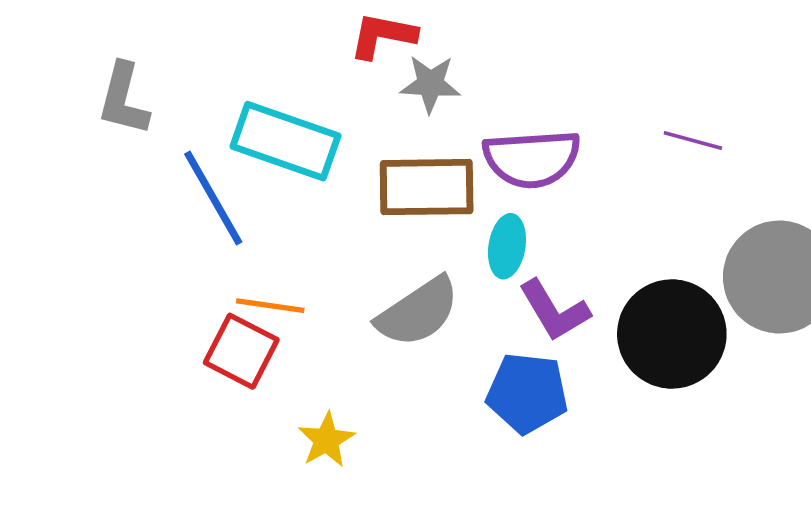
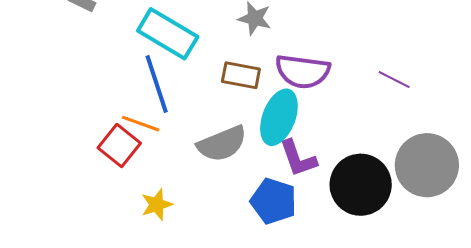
brown rectangle: (427, 187) -> (241, 75), size x0.7
blue line: (213, 198) -> (157, 84), moved
cyan ellipse: (507, 246) -> (279, 117), size x1.6

